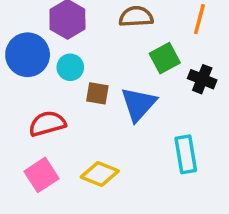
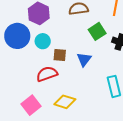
blue triangle: (138, 104) -> (84, 59), size x0.7
red semicircle: (47, 124) -> (47, 74), moved

